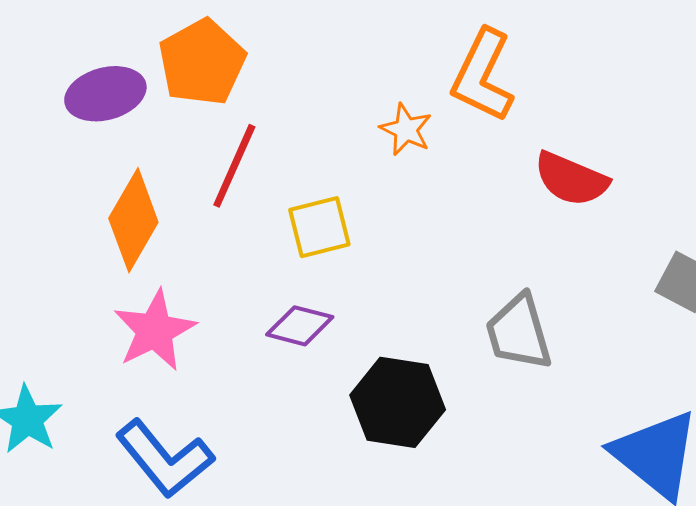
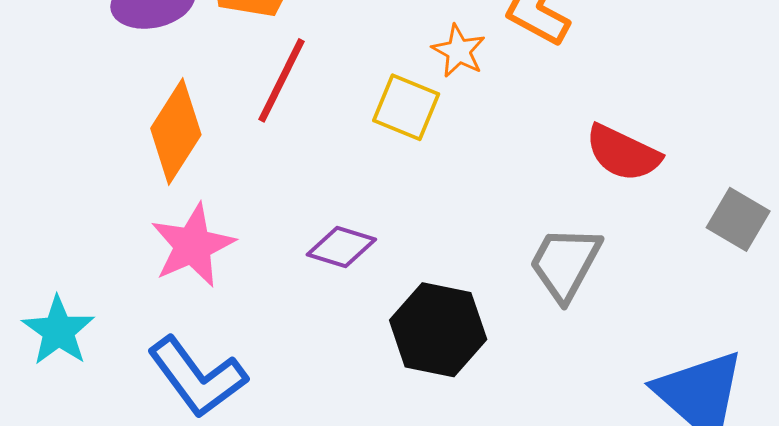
red semicircle: (571, 179) -> (623, 153), moved
yellow square: (319, 227) -> (406, 107), moved, turned 34
gray trapezoid: (519, 332) -> (565, 263), turned 42

